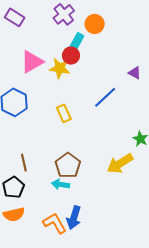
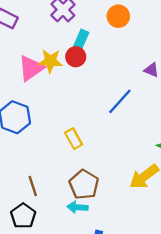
orange circle: (95, 24) -> (118, 16), moved
yellow star: (60, 68) -> (50, 61), moved
yellow rectangle: (64, 113) -> (74, 139), moved

